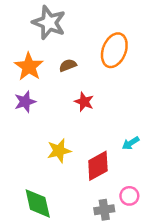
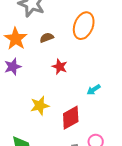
cyan arrow: (131, 143) -> (94, 90), moved

